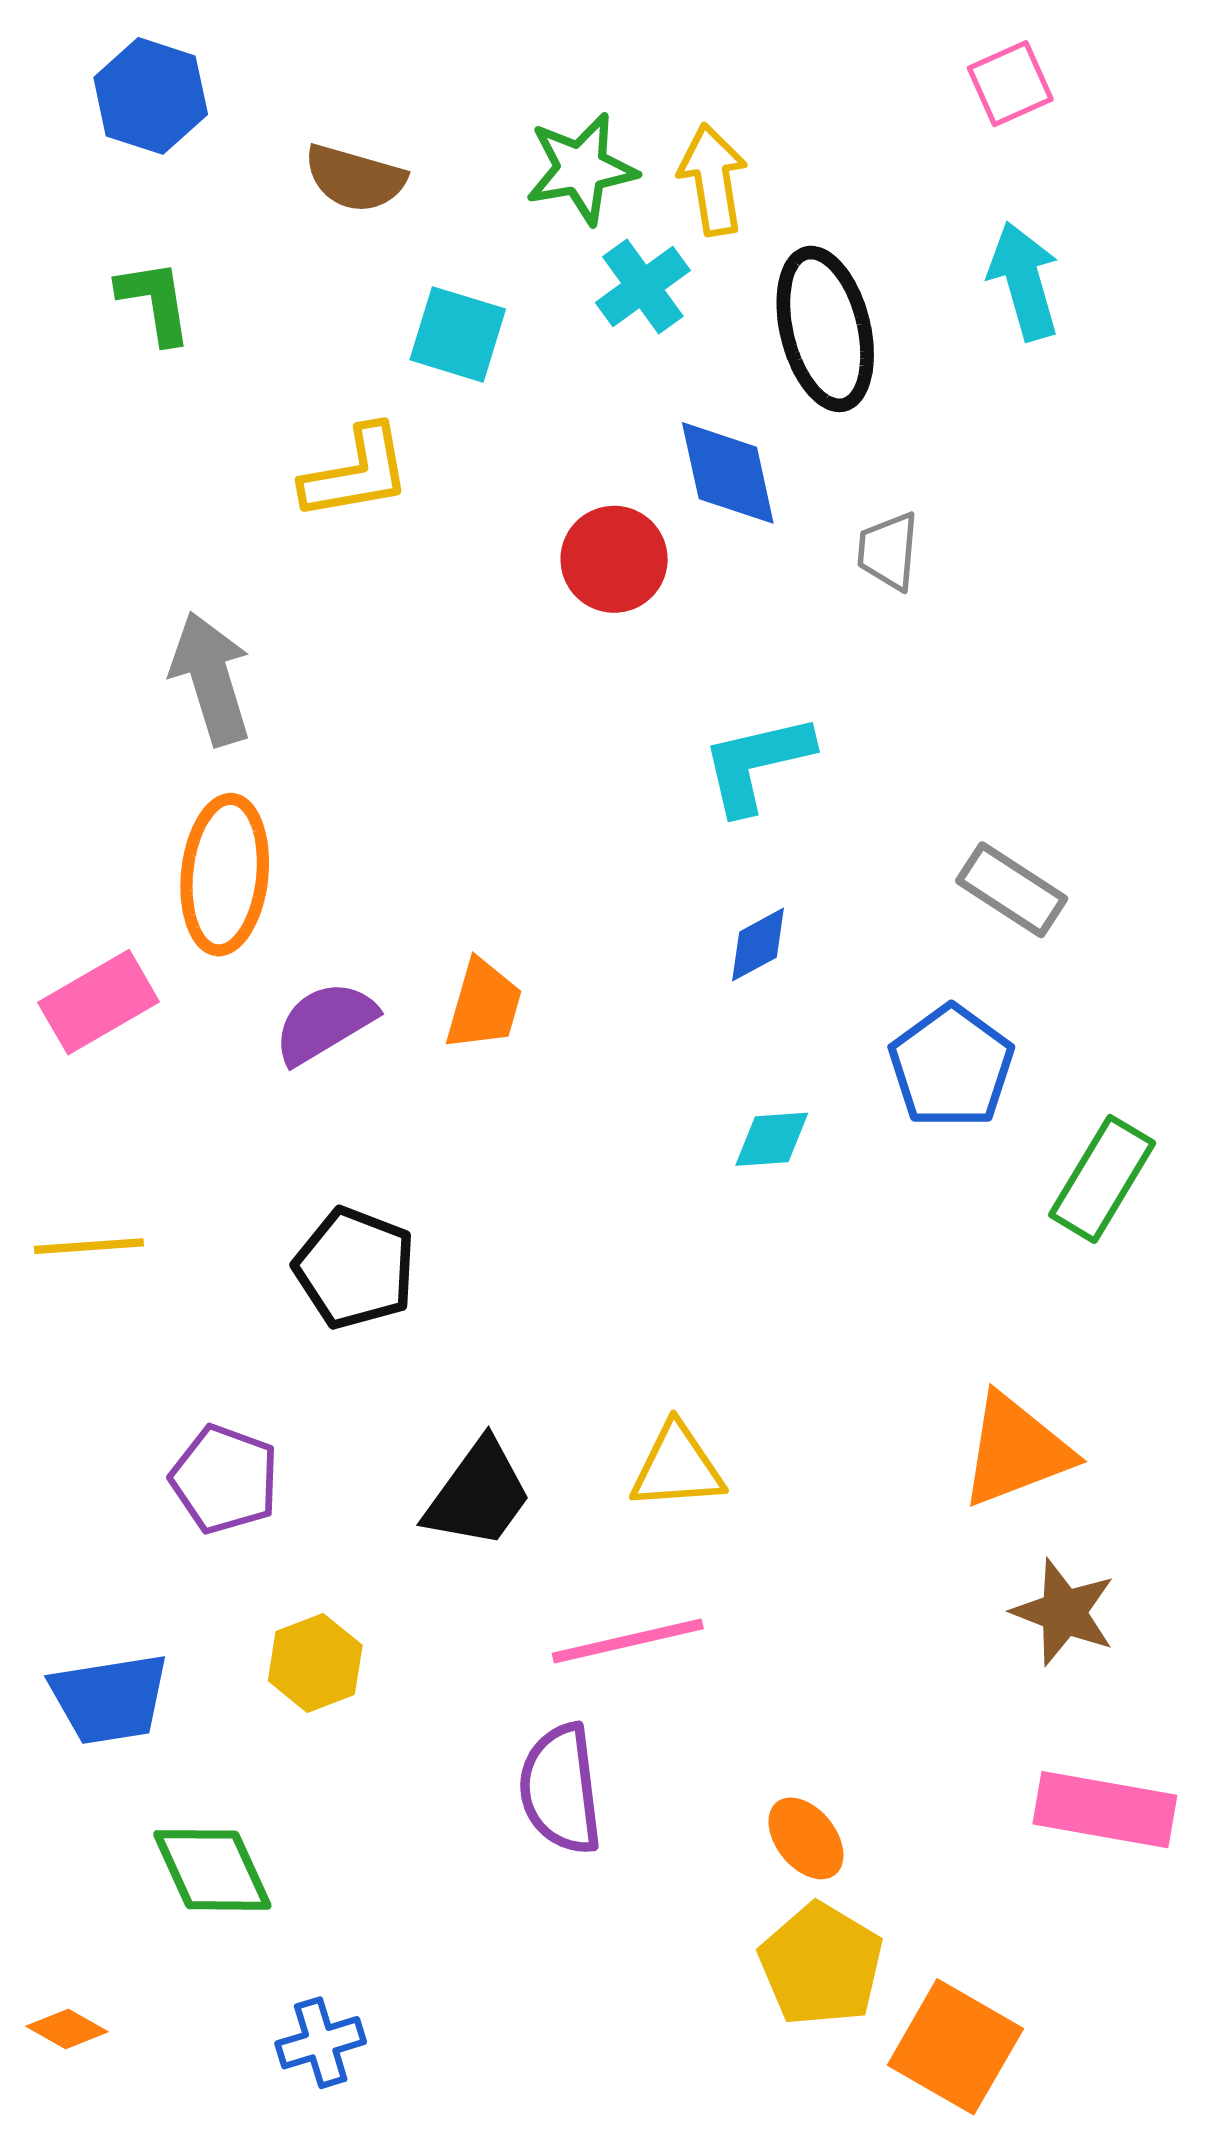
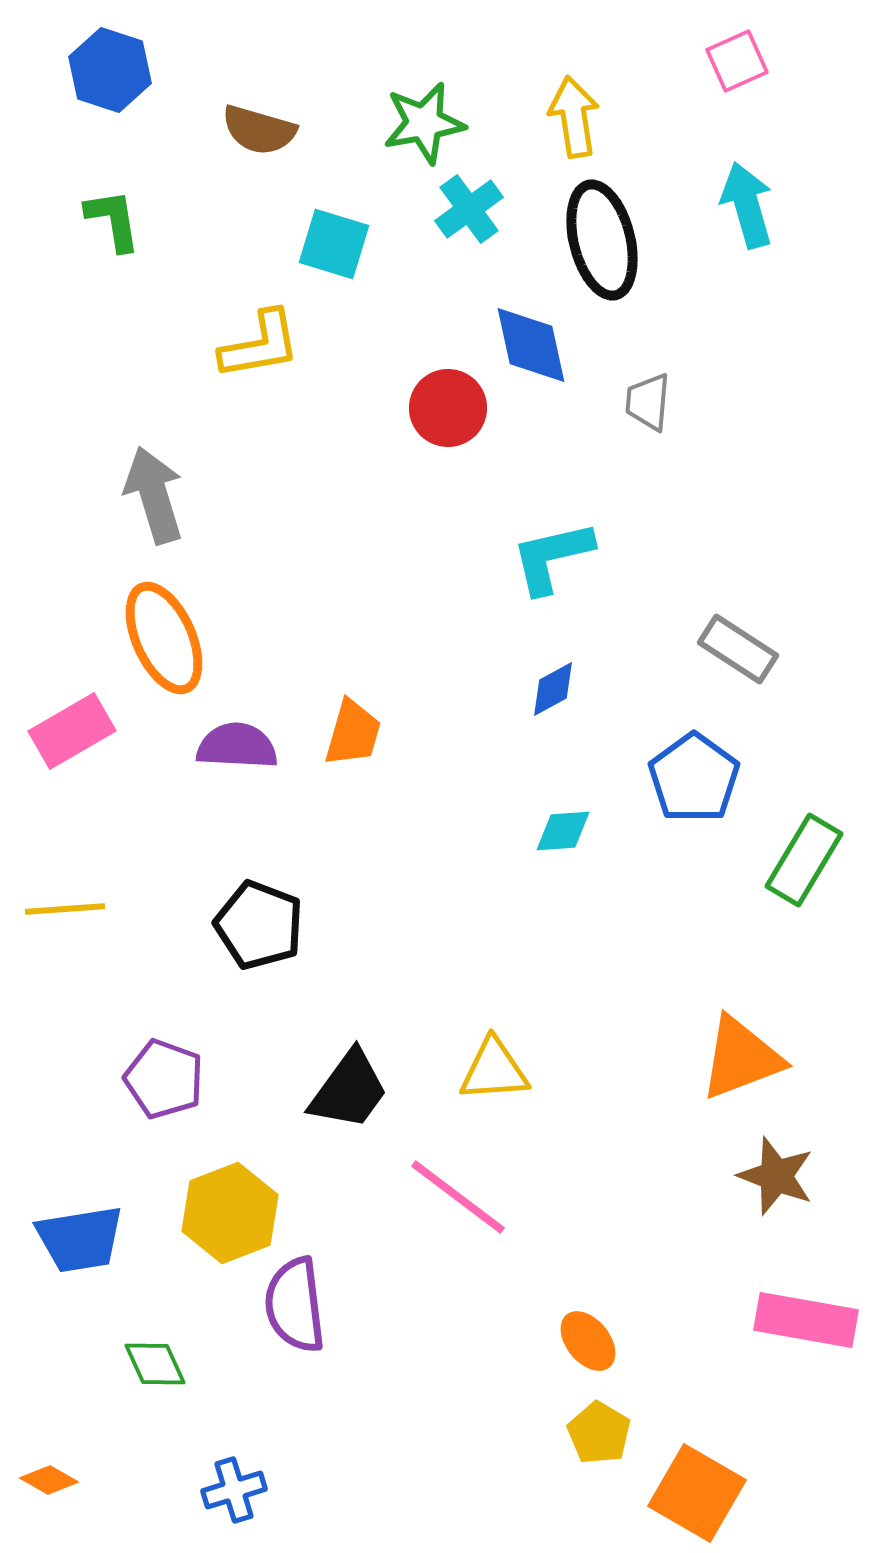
yellow arrow: (713, 180) -> (574, 117), moved
orange ellipse: (225, 875) -> (164, 638), turned -30
purple semicircle: (325, 1023) -> (237, 746), turned 34
pink line: (628, 1641) -> (458, 1197), turned 50
yellow hexagon: (315, 1663) -> (230, 1213), size x1.4
purple semicircle: (561, 1789) -> (295, 1305), moved
green diamond: (212, 1870) -> (155, 1364), size x0.7
yellow pentagon: (821, 1965) -> (599, 1433), size x0.7

